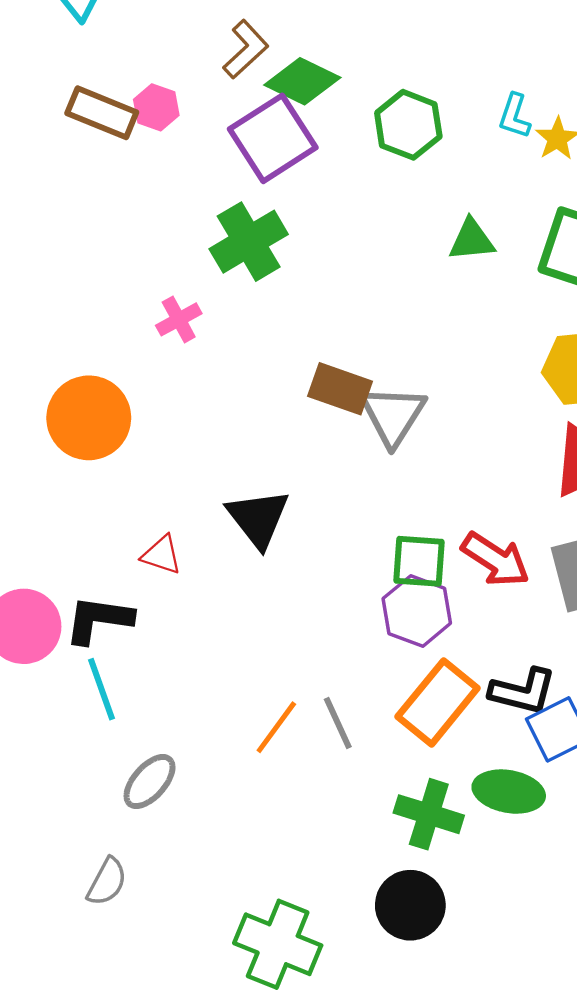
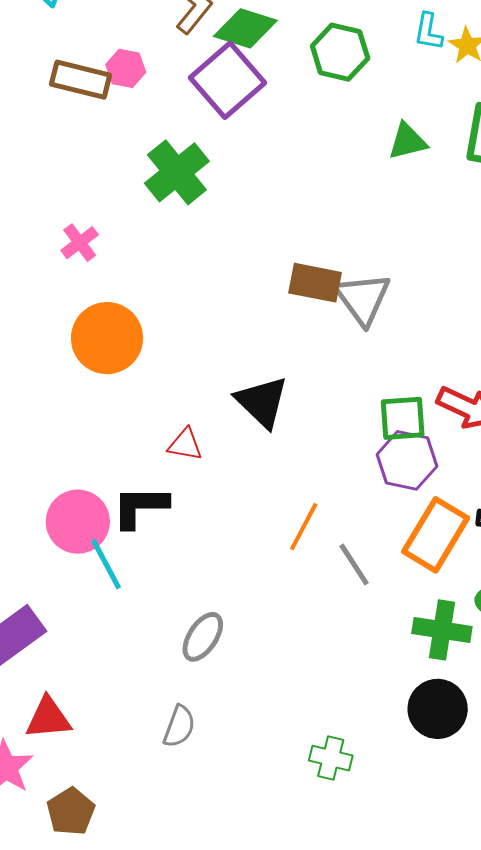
green cross: (249, 242) -> (177, 172), moved
pink cross: (179, 319) -> (80, 243), moved
cyan line: (102, 689) -> (106, 564), moved
orange line: (276, 727) -> (304, 527), moved
green cross: (278, 944) -> (331, 758), size x0.6

